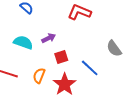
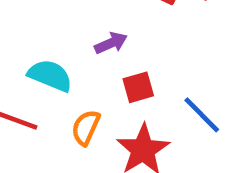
cyan semicircle: (23, 42) -> (50, 75), moved

